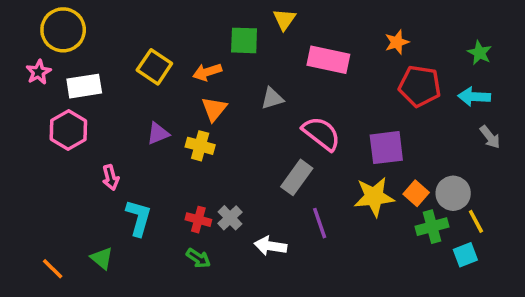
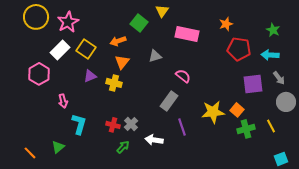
green square: (244, 40) -> (139, 23), turned 36
yellow square: (154, 67) -> (86, 49), moved
pink star: (39, 72) -> (68, 22), moved, size x1.5
white rectangle: (84, 86) -> (60, 50), moved, turned -36
pink semicircle: (321, 134) -> (183, 76), size x0.7
purple square: (386, 148) -> (253, 84), moved
gray circle: (453, 193) -> (286, 102), moved
cyan square: (465, 255) -> (281, 159), moved
green triangle: (102, 258) -> (58, 147), turned 40
green arrow: (198, 258) -> (123, 147), moved, turned -80

